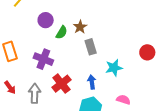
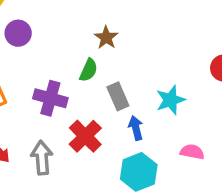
purple circle: (46, 20) -> (18, 33), moved
green semicircle: (62, 32) -> (88, 70), moved
gray rectangle: (91, 47) -> (118, 96), moved

